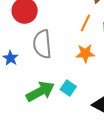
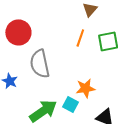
orange star: (85, 53) -> (85, 88), moved

